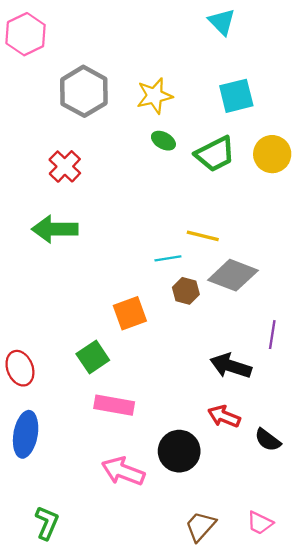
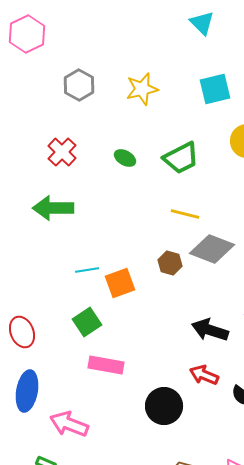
gray hexagon: (84, 91) -> (79, 85), size x0.7
green ellipse: (163, 141) -> (125, 158), moved
green trapezoid: (215, 154) -> (181, 158), moved
cyan line: (168, 258) -> (87, 270), moved
pink arrow: (123, 471) -> (69, 424), moved

